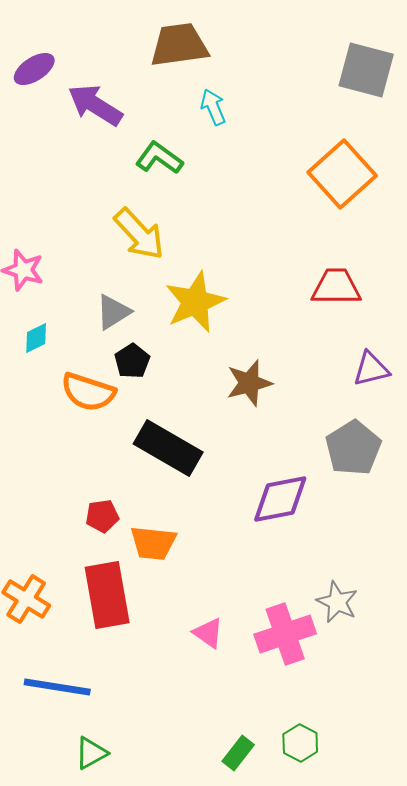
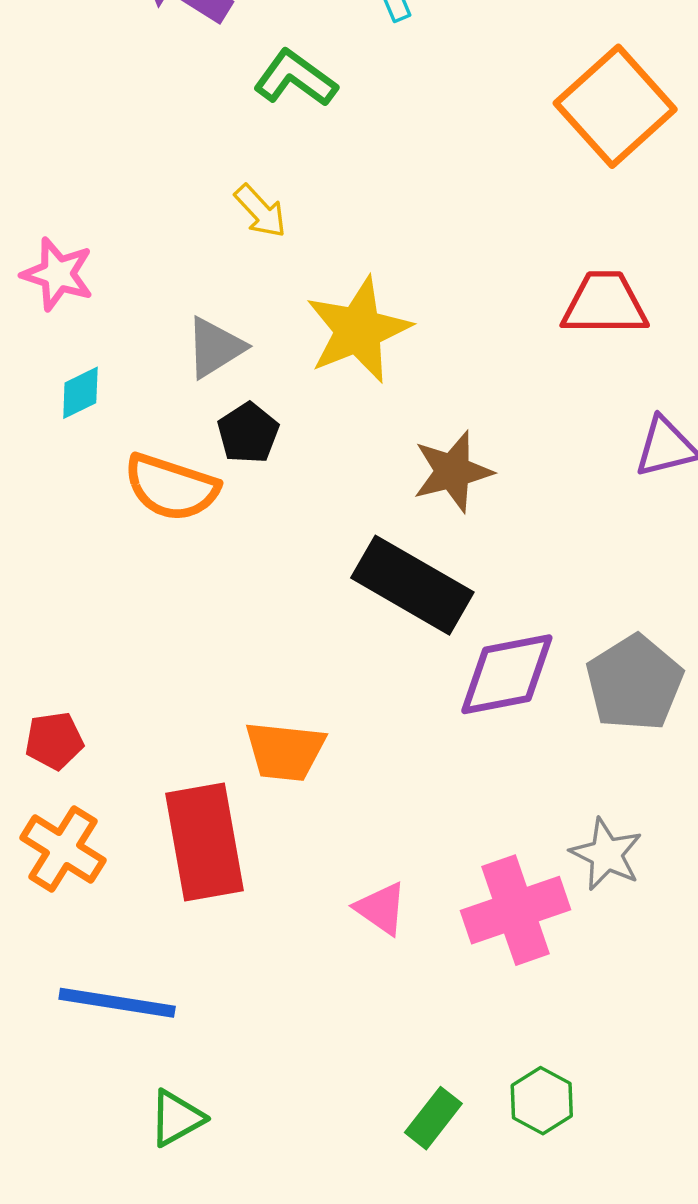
yellow arrow: (139, 234) -> (260, 211), size x0.6
black rectangle: (168, 448) -> (412, 585), moved
gray pentagon: (353, 448) -> (634, 683), moved
red pentagon: (102, 516) -> (54, 741), moved

